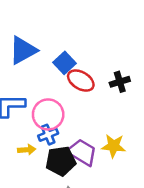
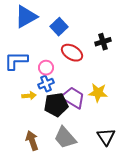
red ellipse: (81, 81) -> (72, 53), moved
pink circle: (48, 114) -> (46, 68), size x0.6

